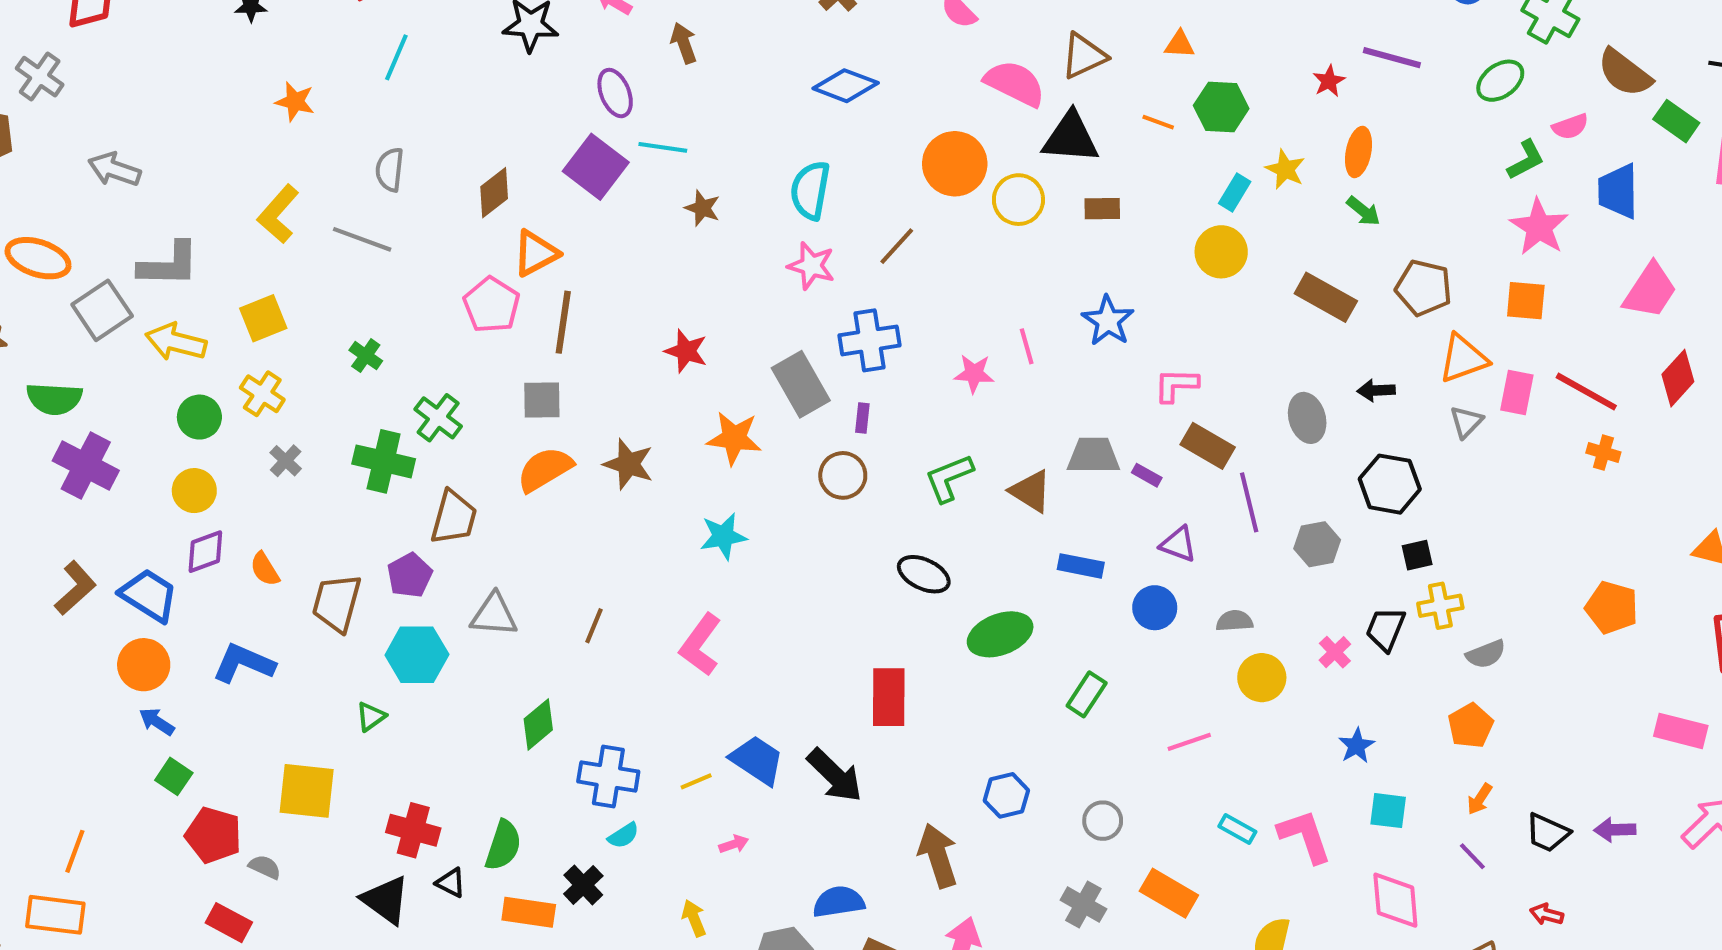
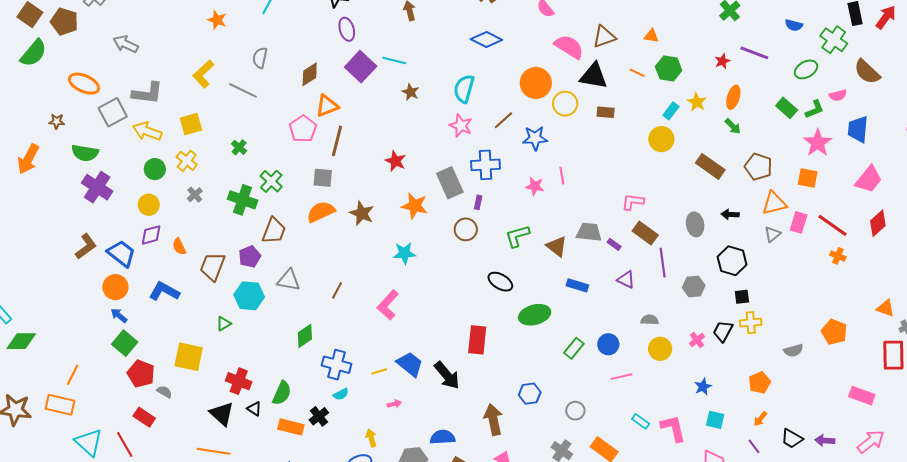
purple ellipse: (615, 93) -> (347, 29), moved
green rectangle: (1676, 121) -> (787, 108), moved
blue star: (1108, 321) -> (535, 138), moved, turned 30
blue circle: (1155, 608) -> (608, 344), moved
gray semicircle: (1486, 654) -> (793, 350), moved
green square: (174, 776) -> (125, 343), size x1.4

